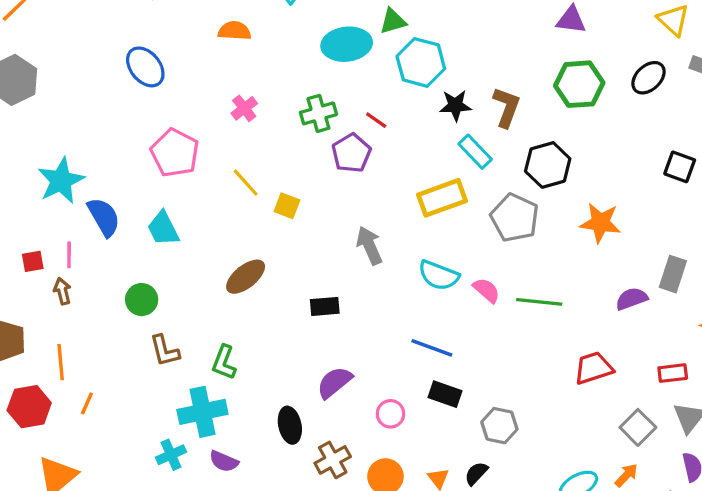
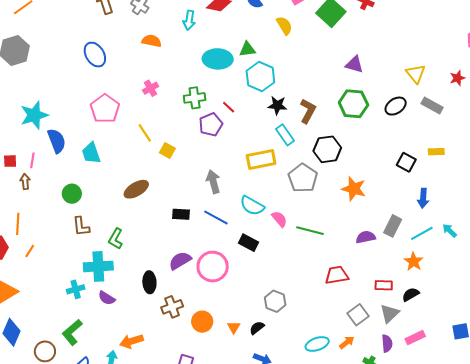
blue line: (432, 348) -> (216, 217), moved
black rectangle: (445, 394) -> (249, 243), moved
pink circle: (391, 414) -> (213, 267), moved, size x1.8

